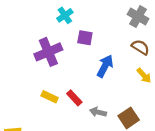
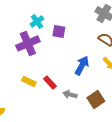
cyan cross: (65, 15) -> (37, 21), moved
blue arrow: (105, 66) -> (82, 65), moved

